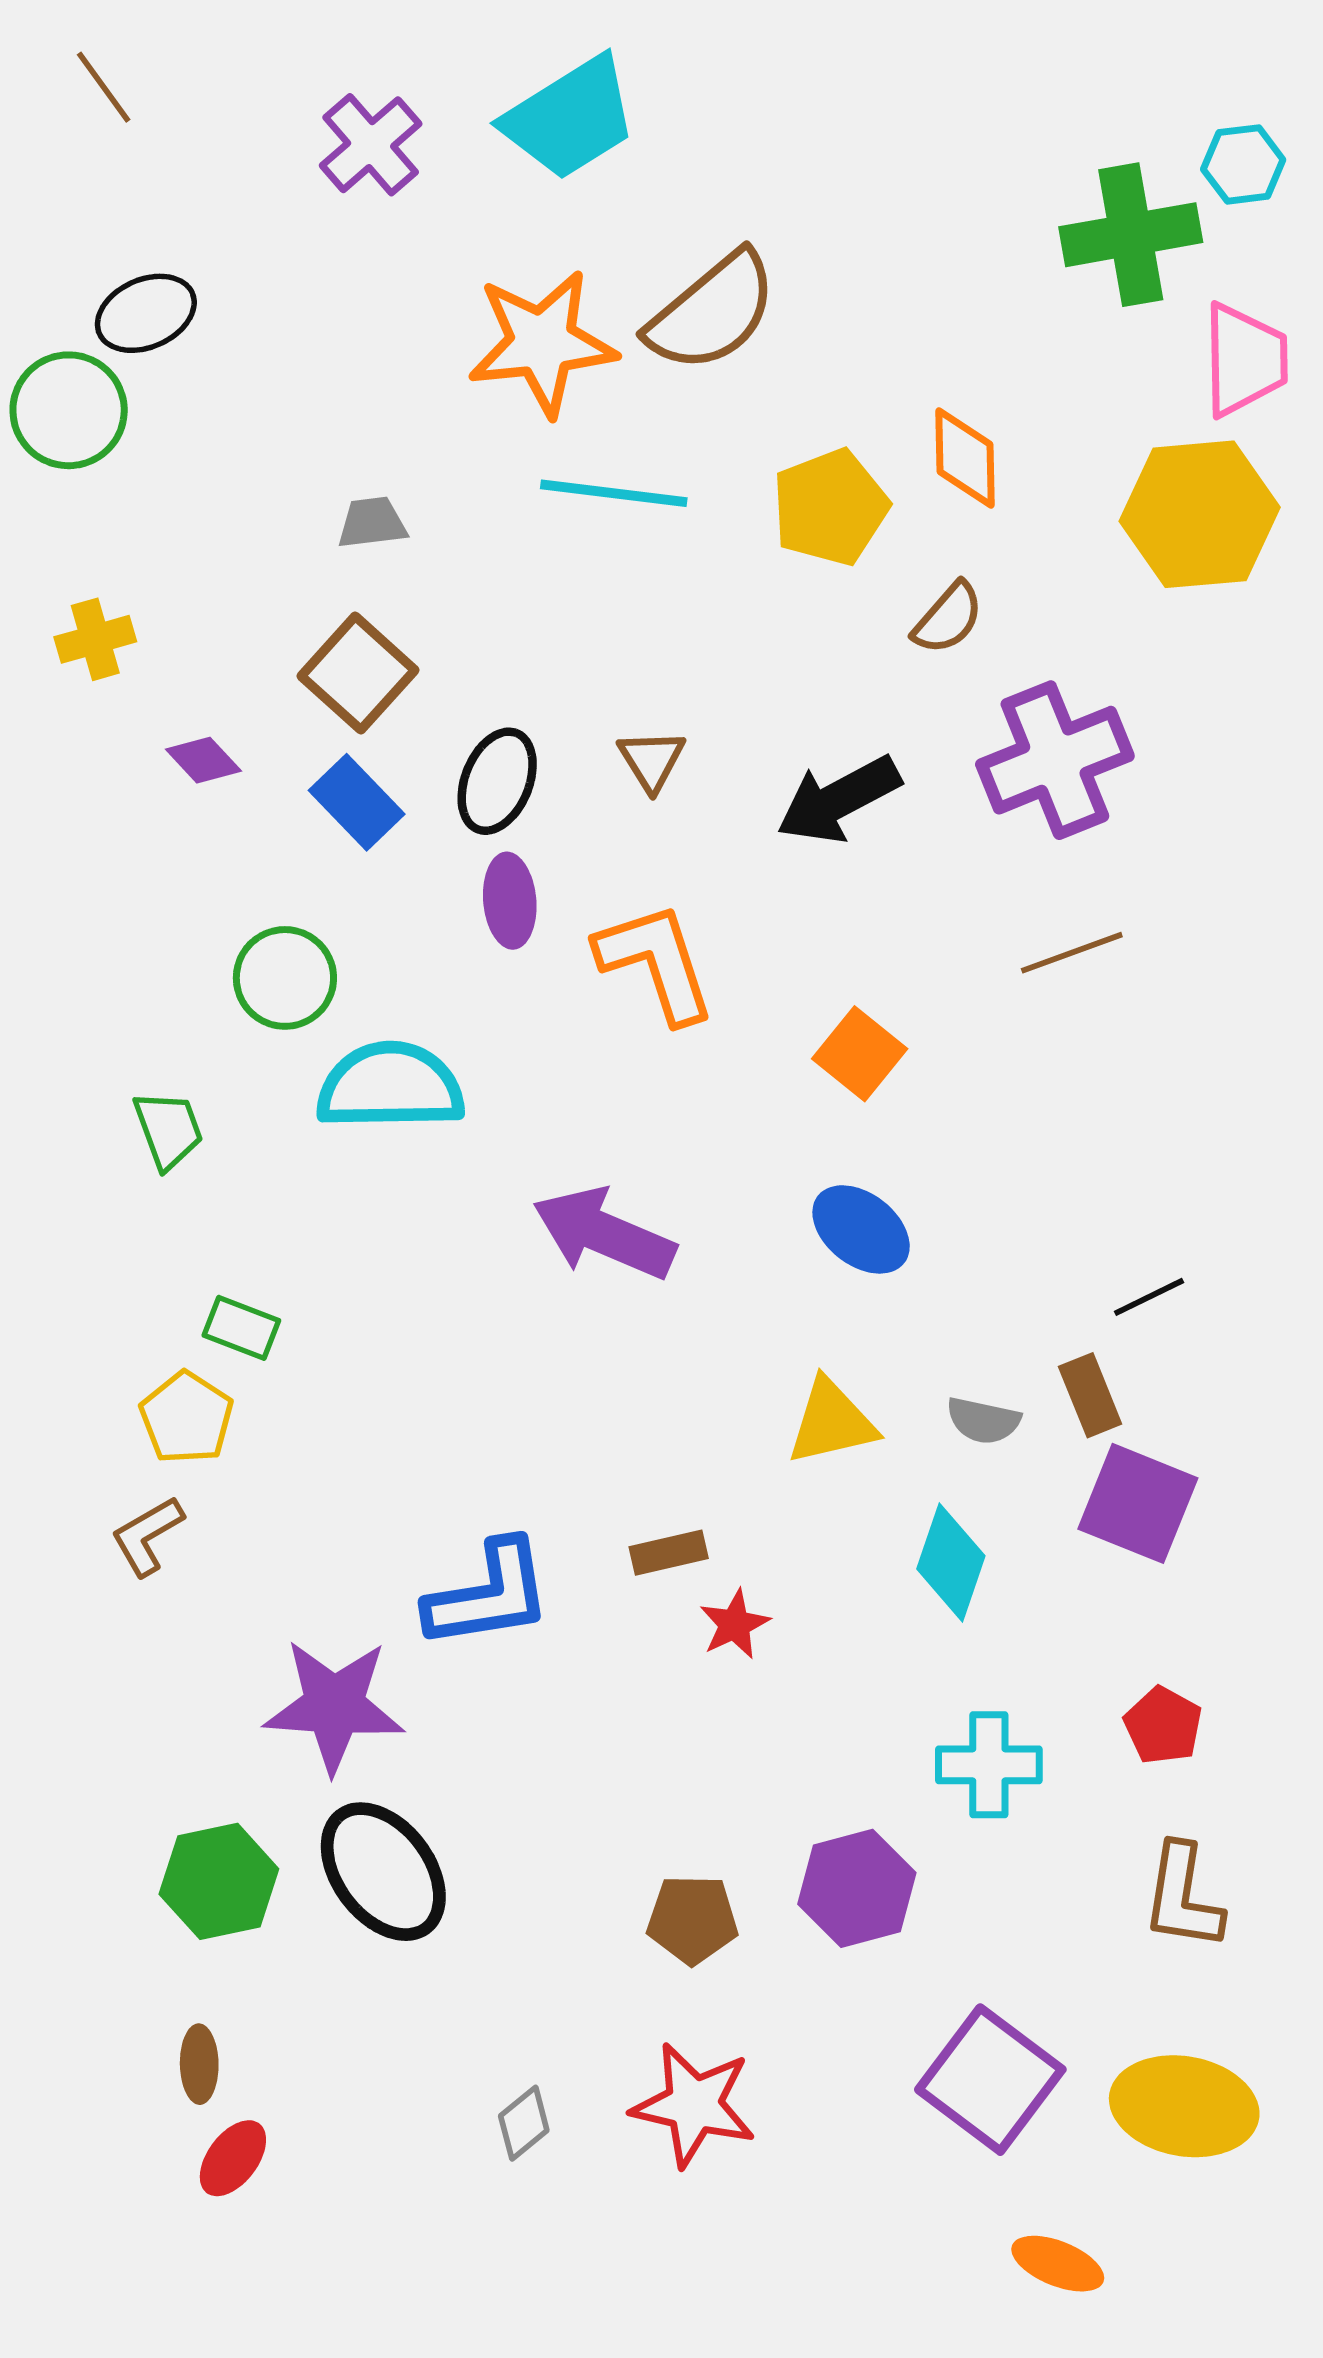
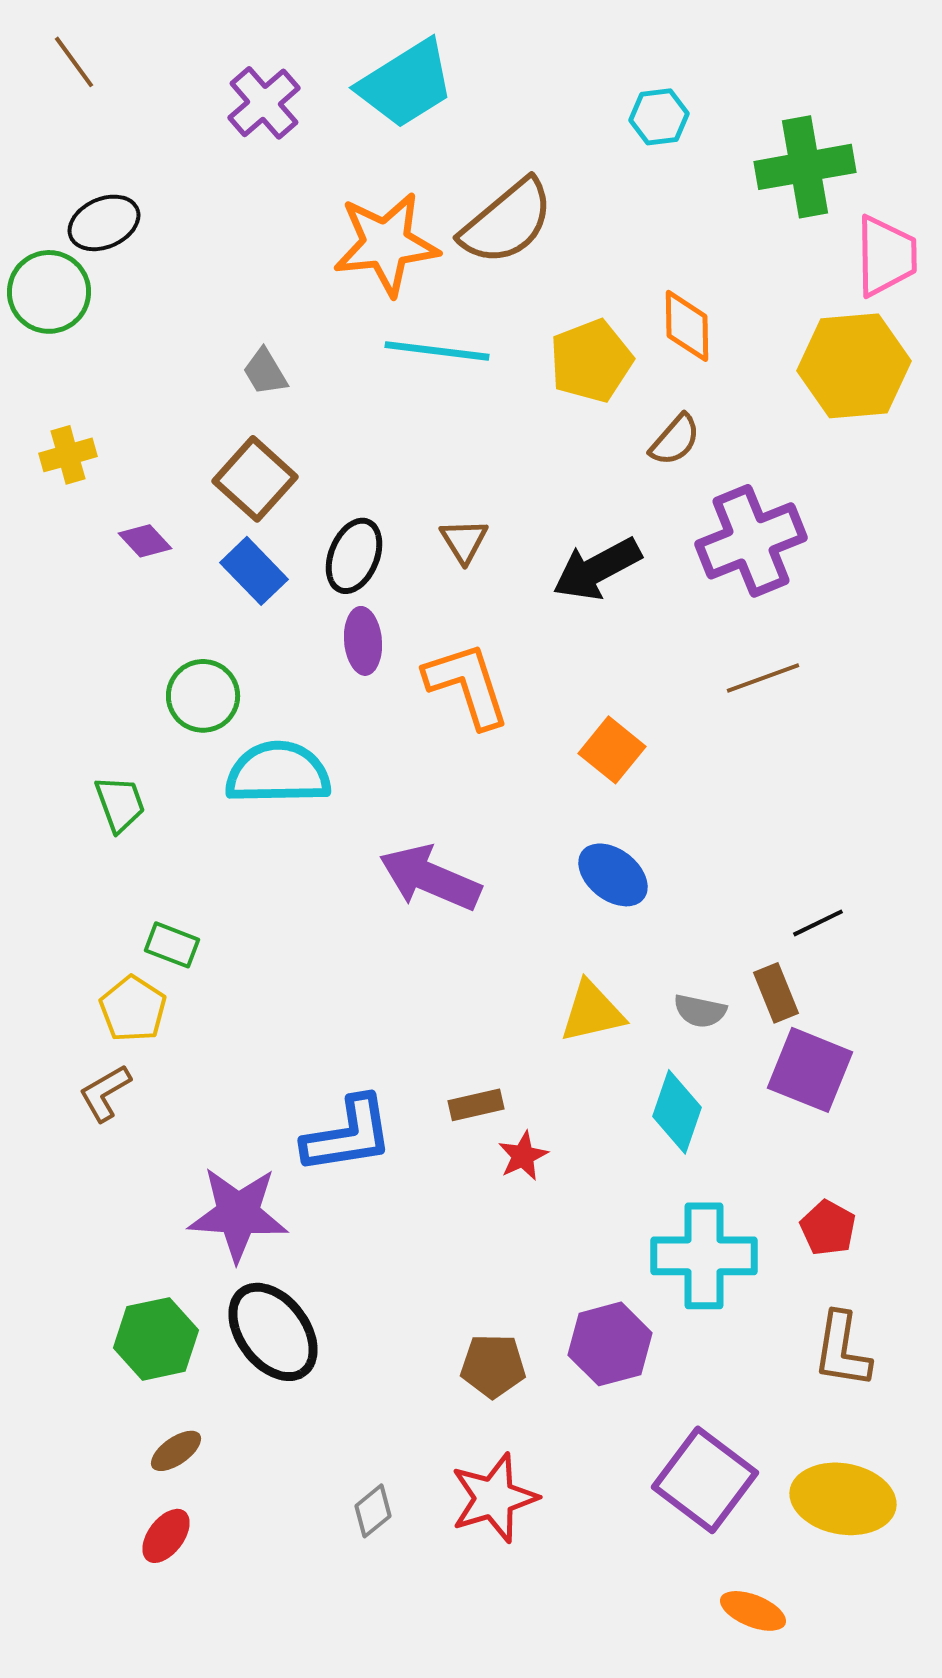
cyan hexagon: (1243, 164) -> (659, 117), moved
gray trapezoid: (372, 523) -> (265, 372), turned -114
cyan cross: (989, 1765) -> (704, 1256), size x1.4
brown ellipse: (199, 2064) -> (176, 1451), moved, turned 56
red star: (694, 2105) -> (494, 1498), turned -30

